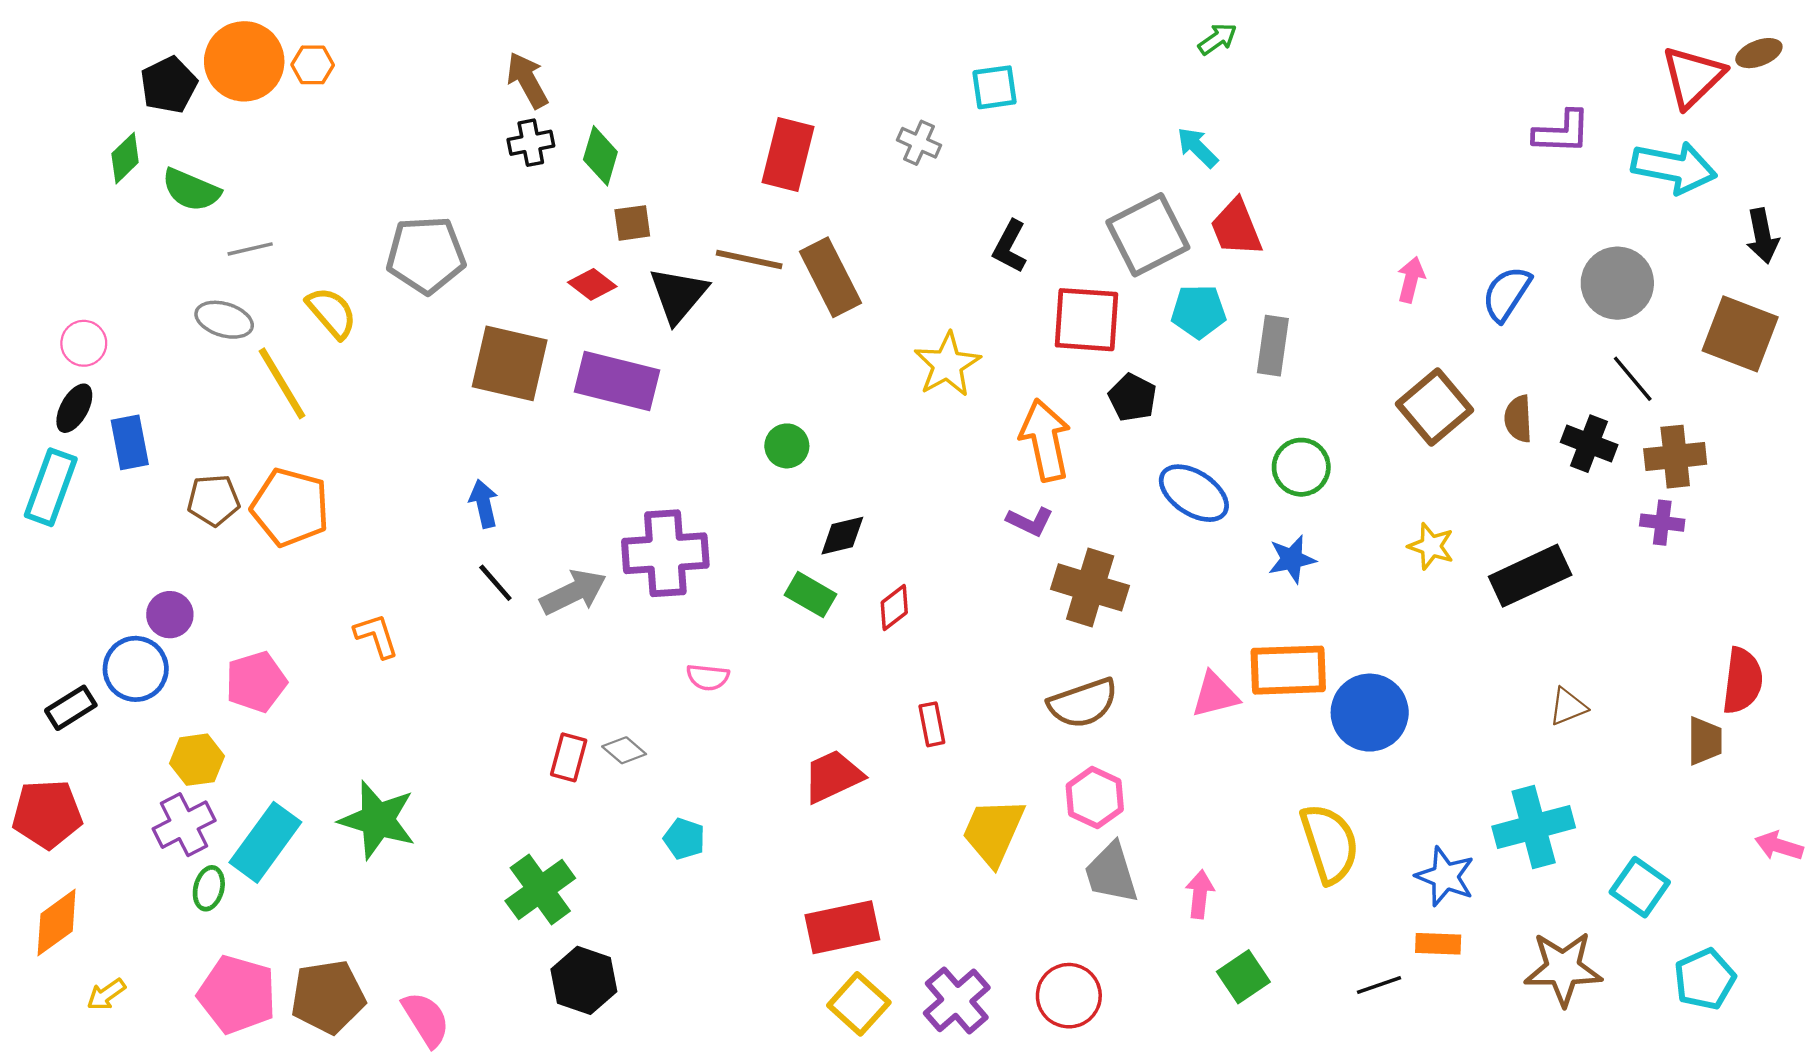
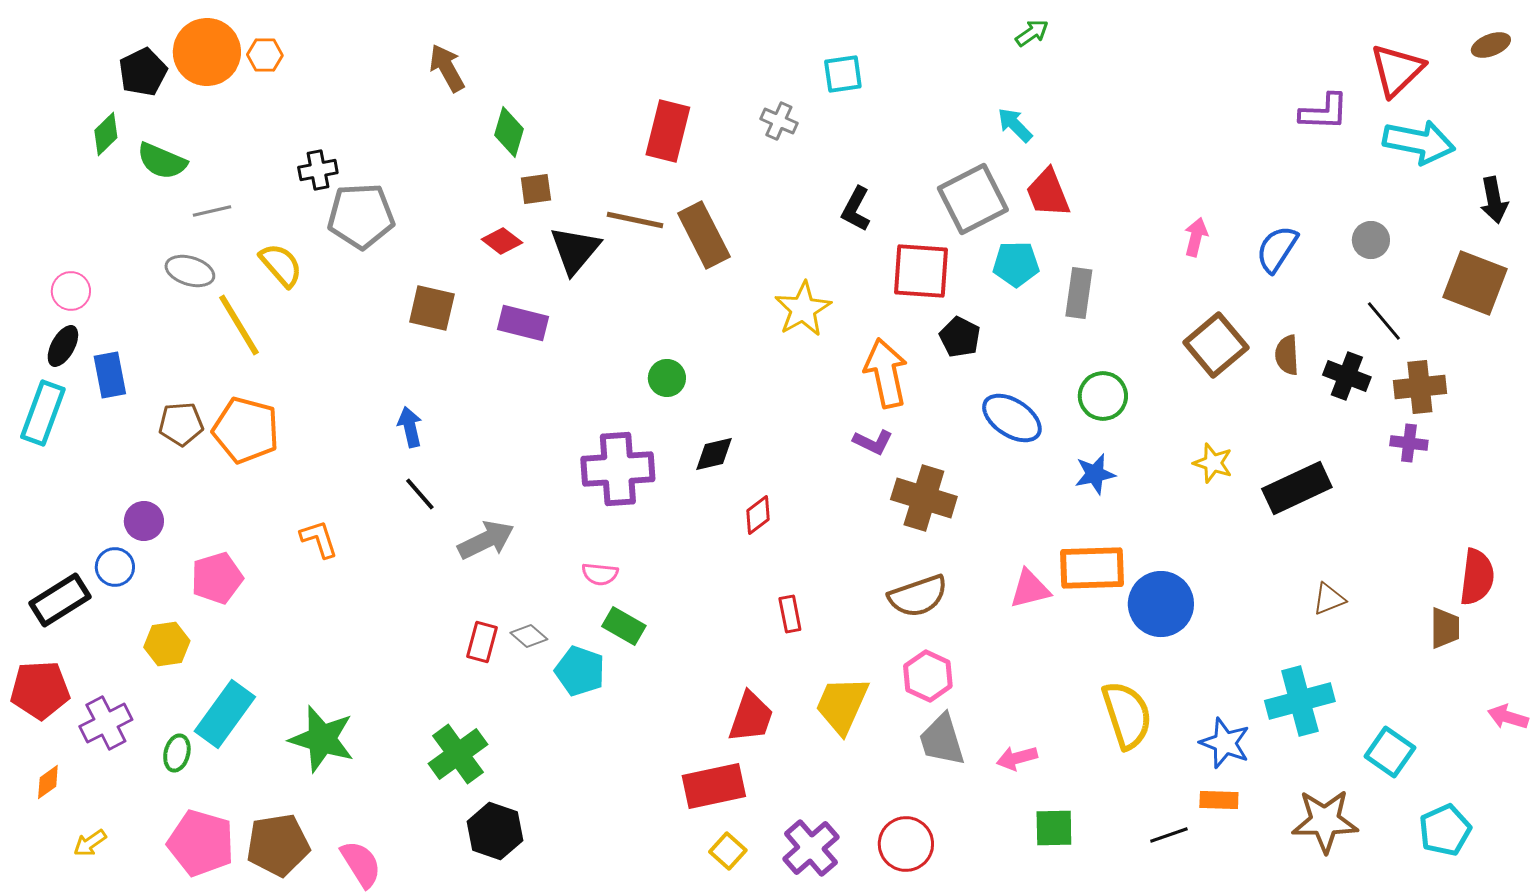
red triangle: (1693, 77) -> (1397, 70), moved
black cross: (531, 143) -> (318, 170), moved
gray circle: (1617, 283) -> (1371, 240), size x0.6
brown square: (510, 363) -> (432, 308), size x0.7
purple rectangle: (617, 381) -> (523, 323), size x0.7
purple cross: (665, 553) -> (618, 469), moved
gray arrow: (573, 592) -> (486, 540), moved
green rectangle: (810, 595) -> (624, 626), moved
blue circle: (136, 669) -> (115, 567), size x0.7
black rectangle: (71, 708) -> (60, 600), size x1.4
red trapezoid: (833, 776) -> (751, 717), moved, turned 134
green star: (378, 820) -> (322, 739), moved
purple cross: (184, 825) -> (106, 723), moved
cyan pentagon: (684, 839) -> (580, 671), moved, size x1.4
pink arrow: (1200, 894) -> (1017, 758), turned -111
orange diamond: (57, 923) -> (48, 782), size x0.6
green square: (1243, 977) -> (1054, 828), turned 33
yellow square: (859, 1004) -> (728, 851), size x0.7

